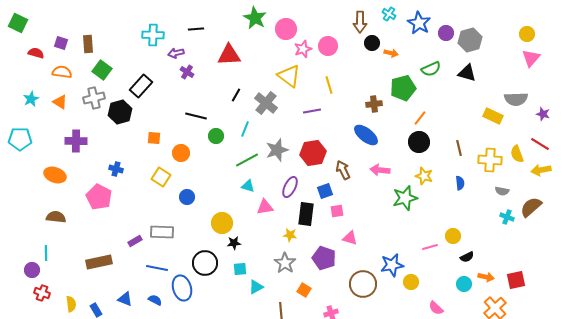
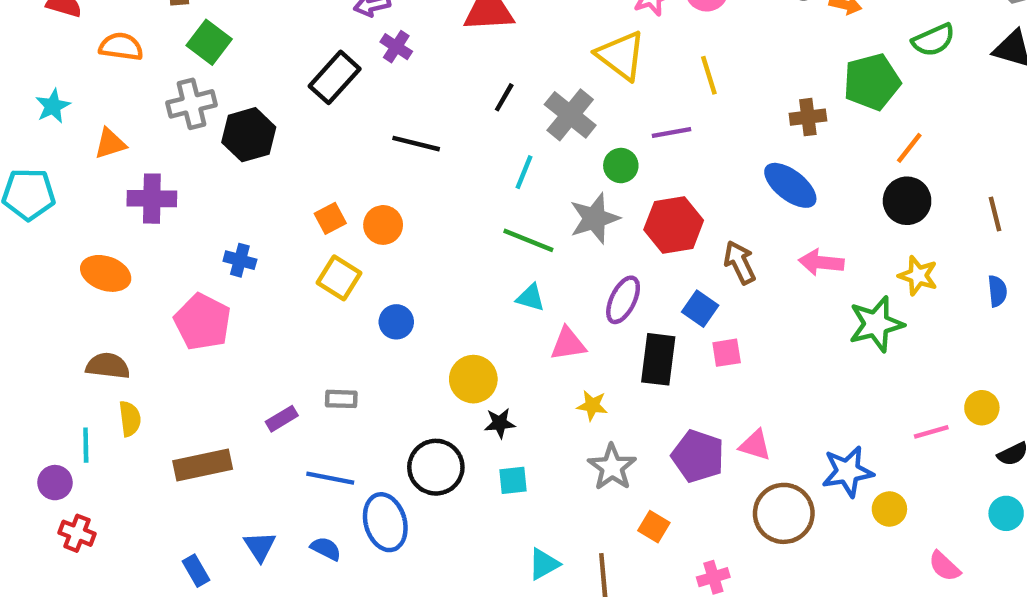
black rectangle: (141, 86) -> (335, 77), moved
orange triangle: (60, 102) -> (110, 144), moved, turned -49
green circle: (216, 136) -> (621, 166), moved
orange square: (154, 138) -> (330, 218), moved, turned -32
green line: (247, 160) -> (528, 240), turned 50
blue square: (325, 191) -> (700, 309), turned -35
gray rectangle: (162, 232) -> (341, 399), size x0.6
yellow star: (290, 235) -> (592, 406), moved
pink triangle: (350, 238) -> (755, 445), moved
cyan triangle: (256, 287) -> (544, 564), moved
blue triangle: (125, 299) -> (260, 546), turned 35
yellow semicircle: (71, 304) -> (130, 419), moved

